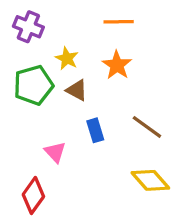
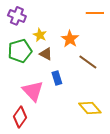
orange line: (119, 22) -> (95, 13), moved
brown line: (147, 127) -> (88, 62), moved
pink triangle: (55, 152) -> (33, 91), size x1.6

